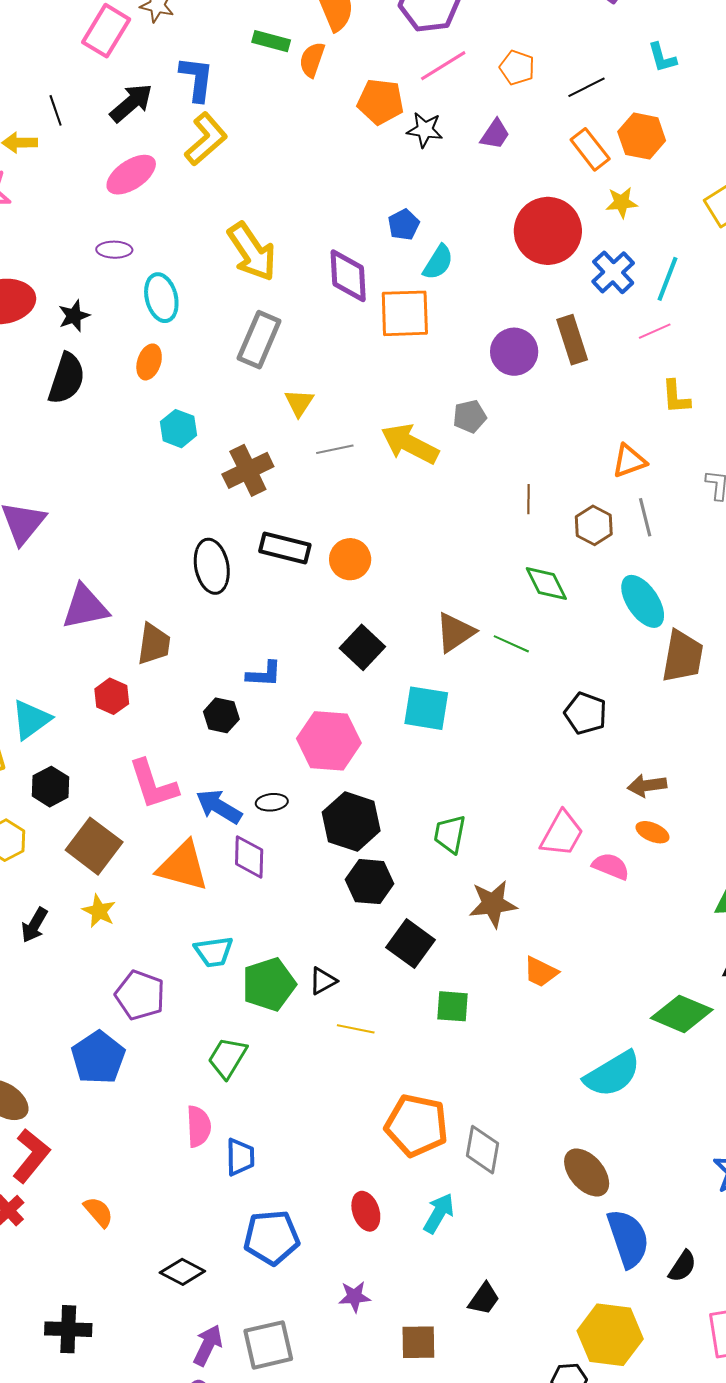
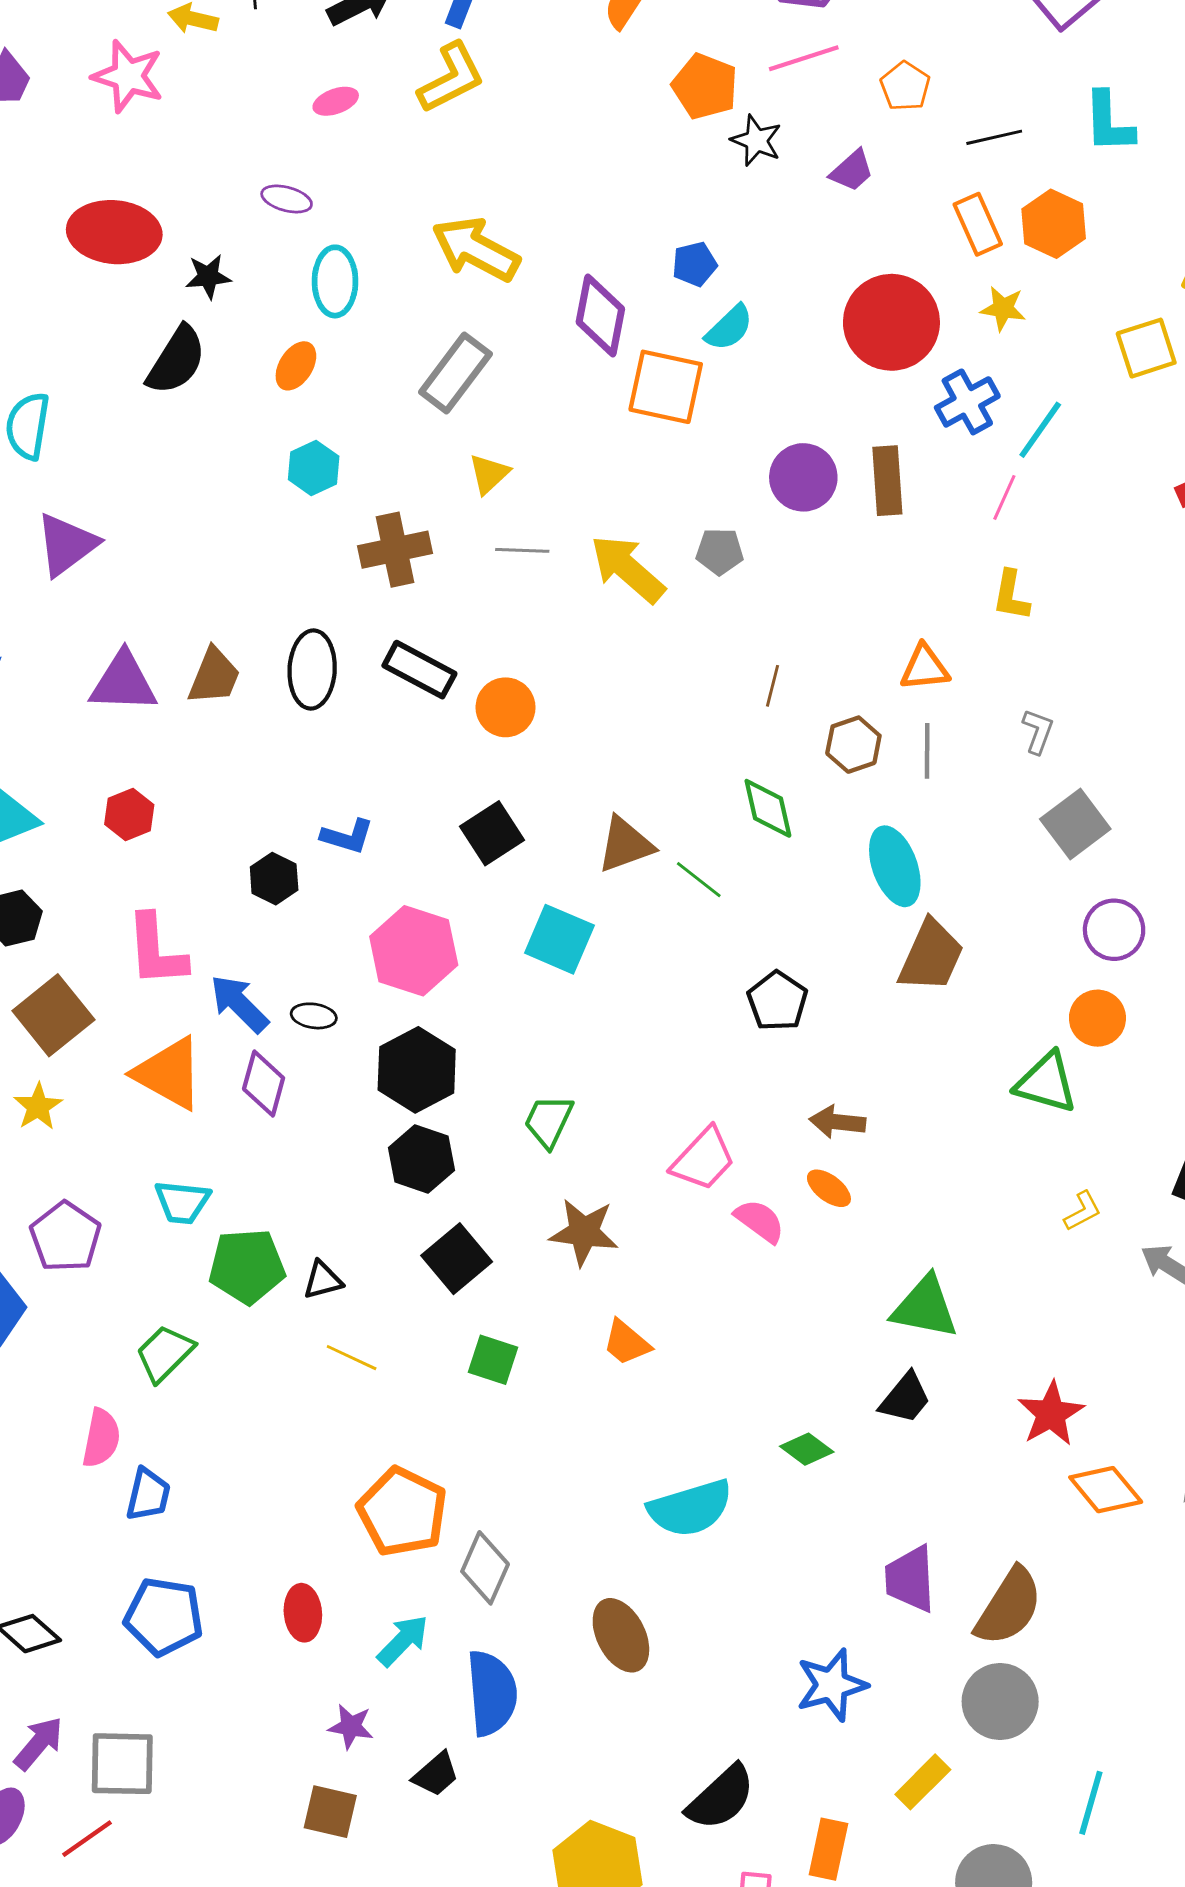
cyan L-shape: (662, 58) -> (1109, 122), size x1.4
pink ellipse: (131, 175) -> (336, 101), size x0.6
yellow arrow: (252, 252) -> (476, 249), turned 138
pink line: (655, 331) -> (1004, 497), turned -56
brown trapezoid: (154, 644) -> (214, 676), moved
green diamond: (682, 1014) -> (807, 1449), size x0.6
blue semicircle: (628, 1238) -> (492, 1693), moved
black semicircle: (682, 1266) -> (721, 1798), size x1.6
purple star: (354, 1297) -> (351, 1727), moved

